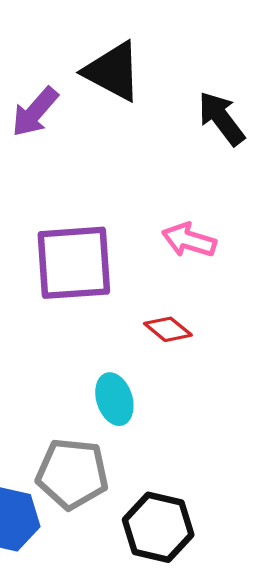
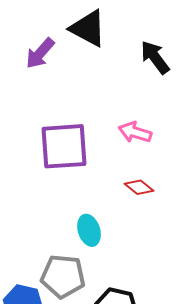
red diamond: (168, 329) -> (139, 187), moved

